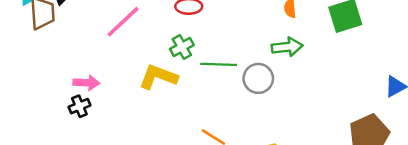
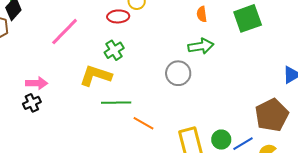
green line: (219, 64) -> (116, 103), moved

